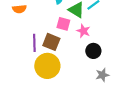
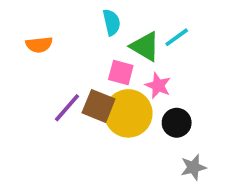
purple line: (34, 43) -> (67, 108), turned 42
yellow circle: (47, 66) -> (128, 113), moved

